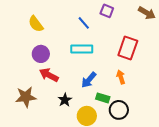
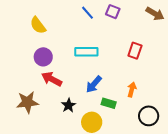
blue line: (84, 23) -> (87, 13), moved
red rectangle: (128, 48) -> (135, 51), size x0.7
orange arrow: (121, 77) -> (132, 90), moved, turned 32
black circle: (119, 110) -> (149, 116), moved

